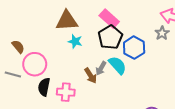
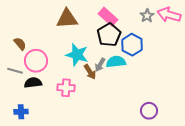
gray star: (162, 33) -> (147, 16), moved
cyan star: (75, 41) -> (77, 55), moved, size x1.6
cyan semicircle: (118, 65) -> (116, 62), turned -54
black semicircle: (44, 87) -> (33, 83), moved, turned 72

